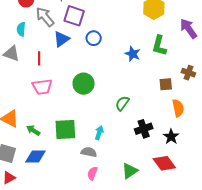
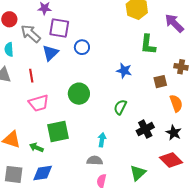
blue star: (133, 54) -> (124, 71), moved
green square: (65, 129) -> (58, 132), moved

